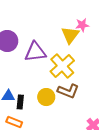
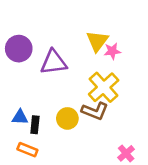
pink star: (82, 25) -> (112, 51), moved
yellow cross: (62, 66) -> (104, 87), moved

